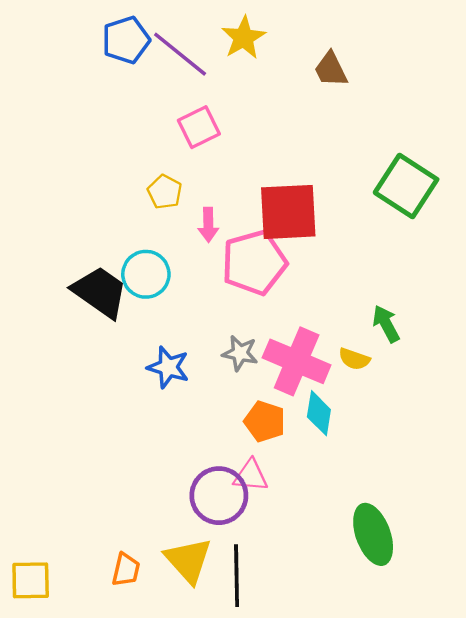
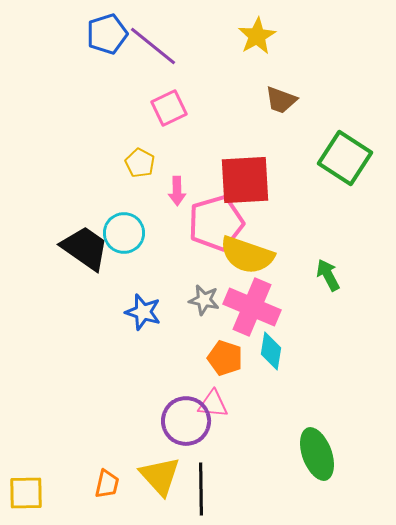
yellow star: (244, 38) -> (257, 36), moved
brown trapezoid: (331, 69) -> (281, 100), moved, turned -44
yellow semicircle: (354, 359) -> (247, 255), moved, size x2.0

